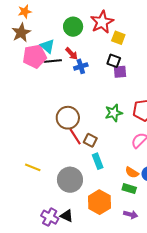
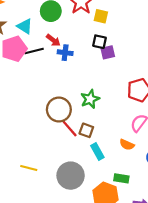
cyan triangle: (47, 46) -> (25, 26), moved
blue cross: (81, 66) -> (65, 53), turned 32
green star: (114, 113) -> (90, 99), moved
orange semicircle: (132, 172) -> (127, 145), moved
green rectangle: (129, 189) -> (121, 178), moved

